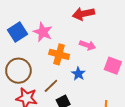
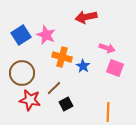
pink arrow: (88, 45) -> (107, 48), moved
blue star: (78, 74) -> (83, 66), moved

